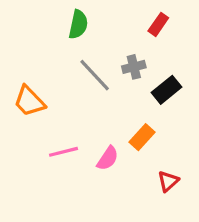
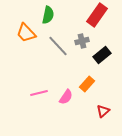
red rectangle: (158, 24) -> (97, 15), size x1.6
orange trapezoid: (29, 101) -> (26, 33), moved

